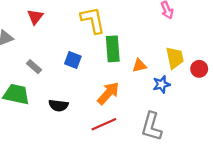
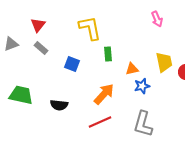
green rectangle: (113, 49) -> (108, 54), size x0.6
gray rectangle: (34, 67) -> (41, 48), moved
blue star: (162, 84) -> (142, 86), moved

